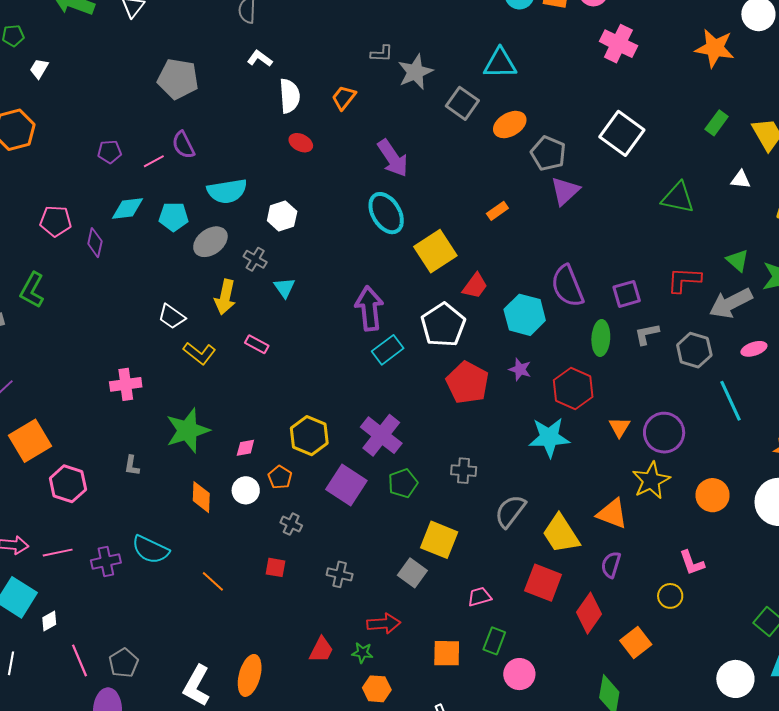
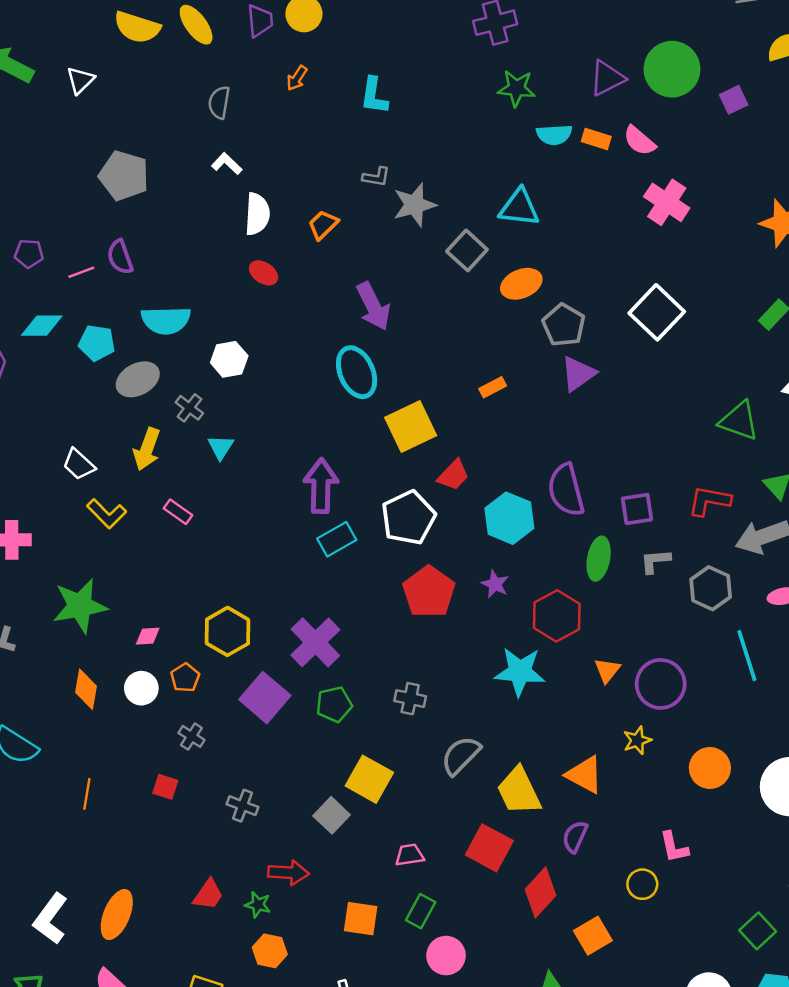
green triangle: (678, 198) -> (739, 421), moved
yellow star: (651, 481) -> (637, 740), size x0.6
orange line: (213, 581) -> (87, 794), turned 50

